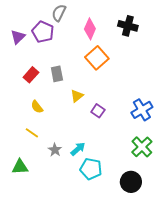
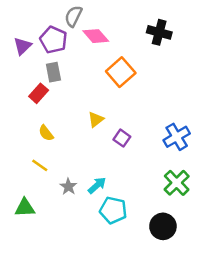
pink diamond: (90, 29) -> (96, 36), moved, turned -65
gray rectangle: (57, 74) -> (53, 72), moved

